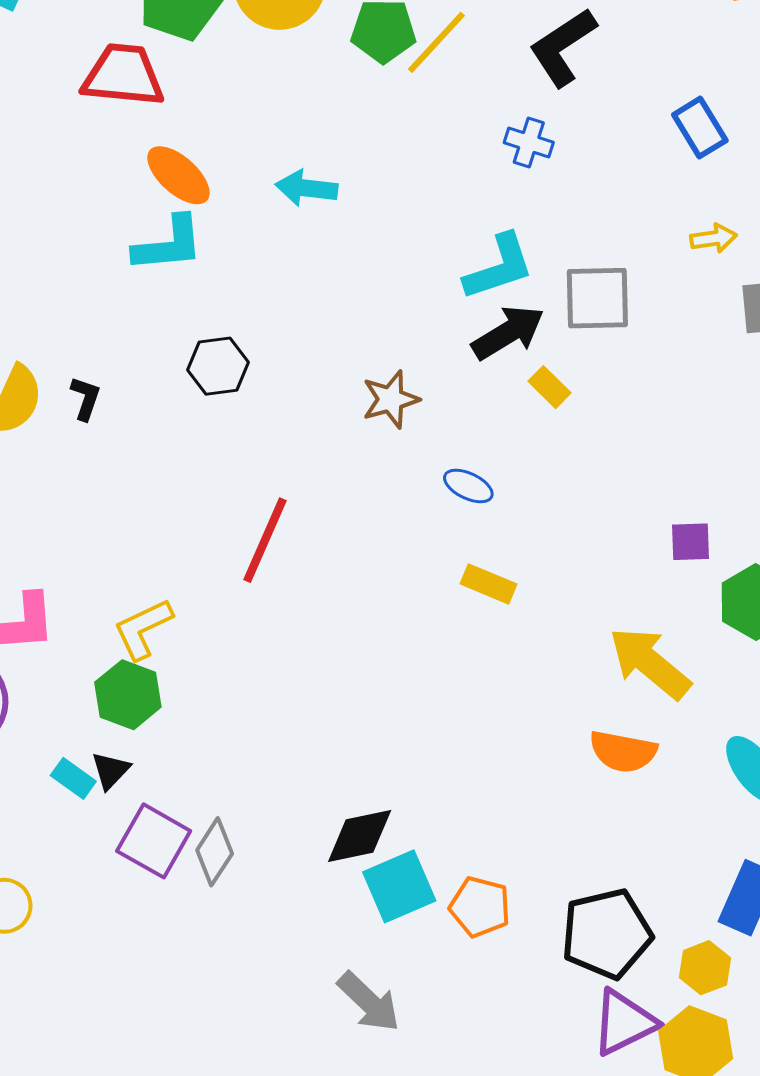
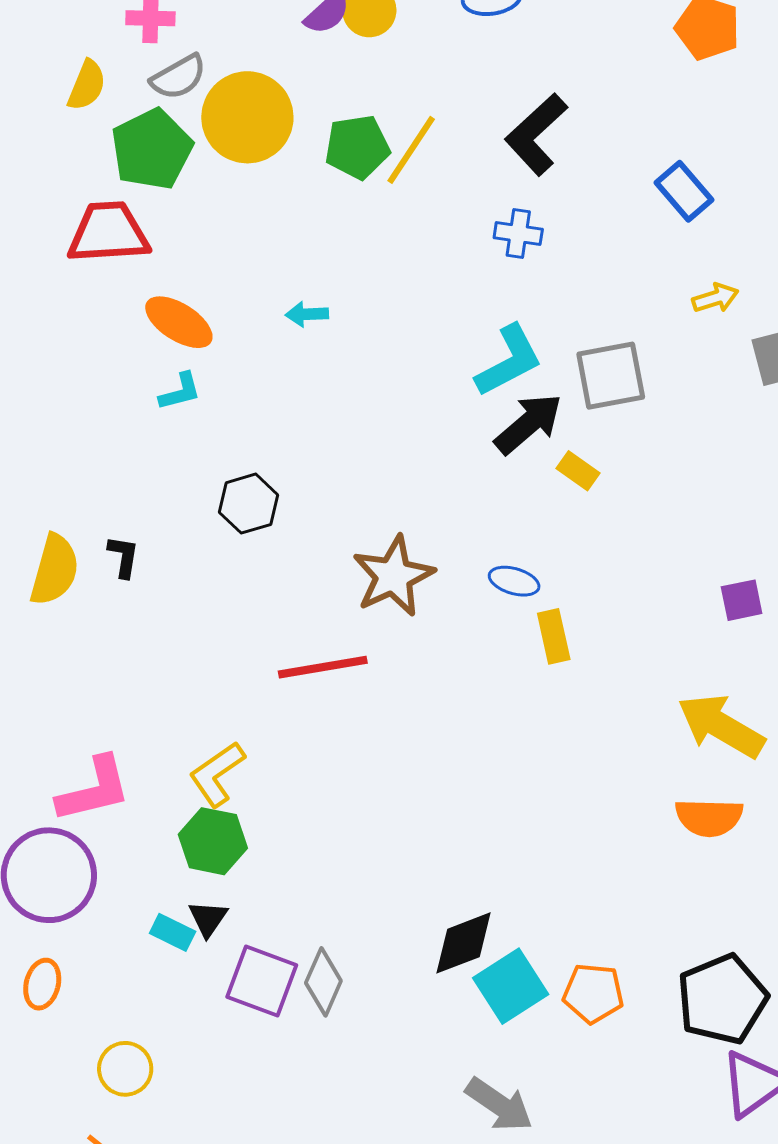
cyan arrow: (307, 188) -> (307, 314), size x0.7
cyan L-shape: (168, 244) -> (180, 392), size x0.6
brown star: (391, 399) -> (393, 576), moved, size x1.4
red line: (265, 540) -> (323, 667), turned 66
yellow rectangle: (489, 584) -> (554, 636), moved, turned 64

